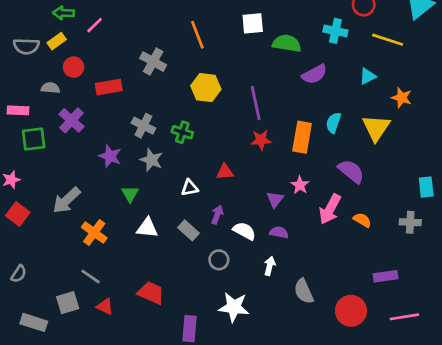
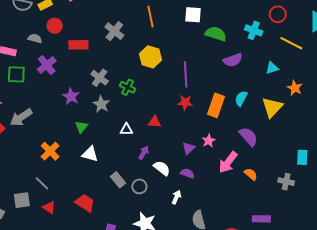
gray arrow: (66, 200) -> (21, 117), moved
gray rectangle: (189, 230) -> (118, 180), moved

